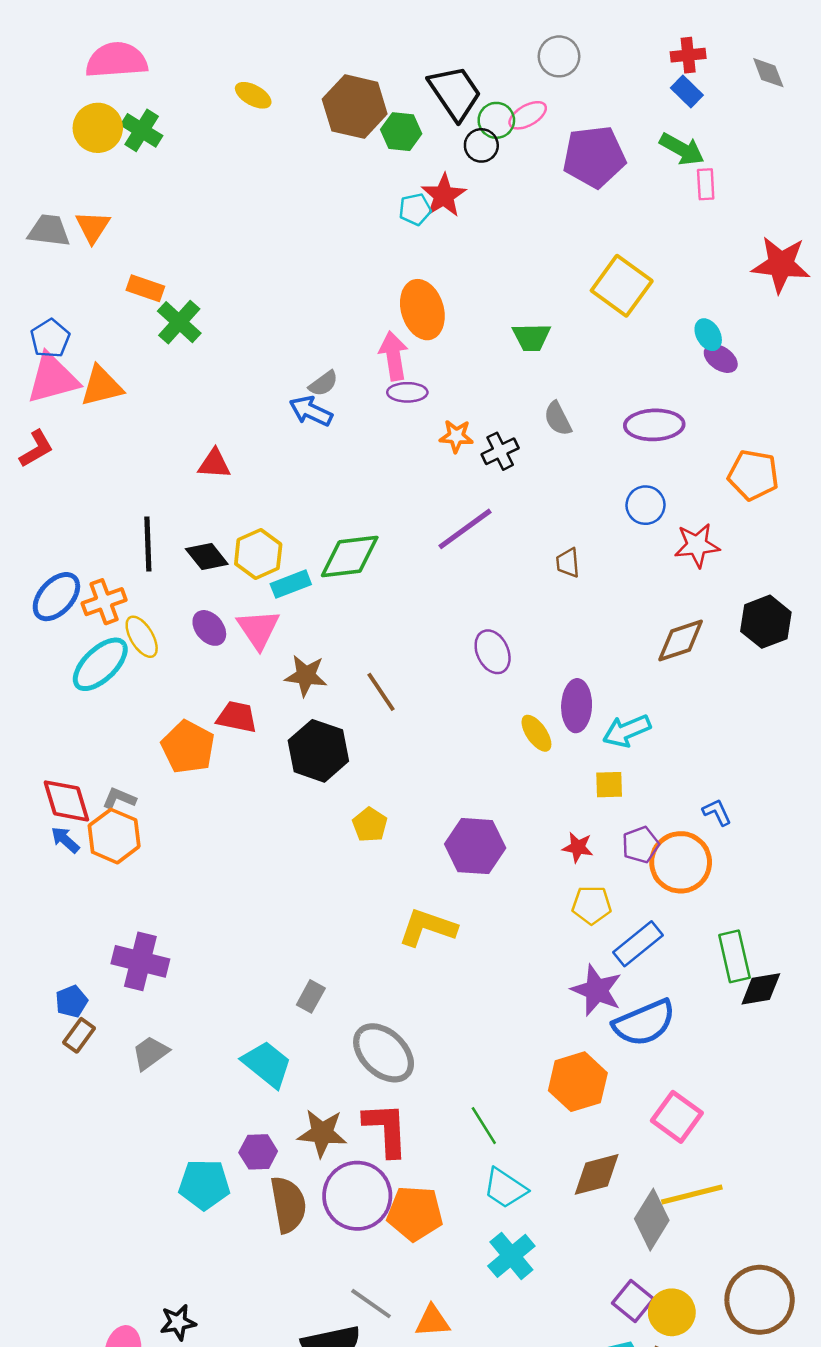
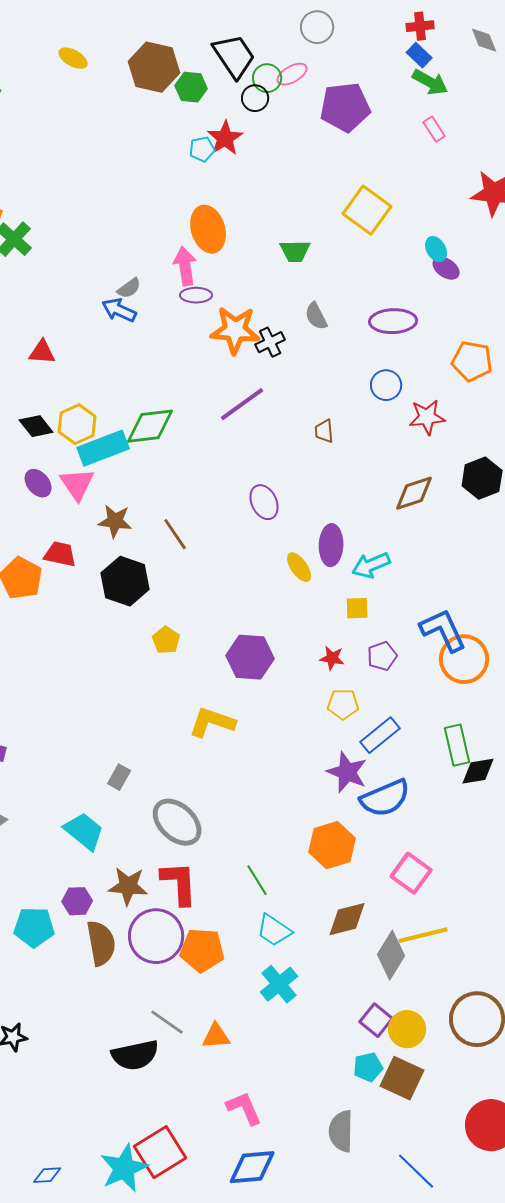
green arrow: (682, 149) -> (430, 82), moved
pink rectangle: (706, 184) -> (434, 129), turned -30
orange star: (456, 436) -> (235, 330), size x1.8
cyan rectangle: (291, 584) -> (103, 448), size x1.6
blue L-shape: (717, 812) -> (443, 630), size x2.0
orange circle: (681, 862) -> (464, 659), moved

